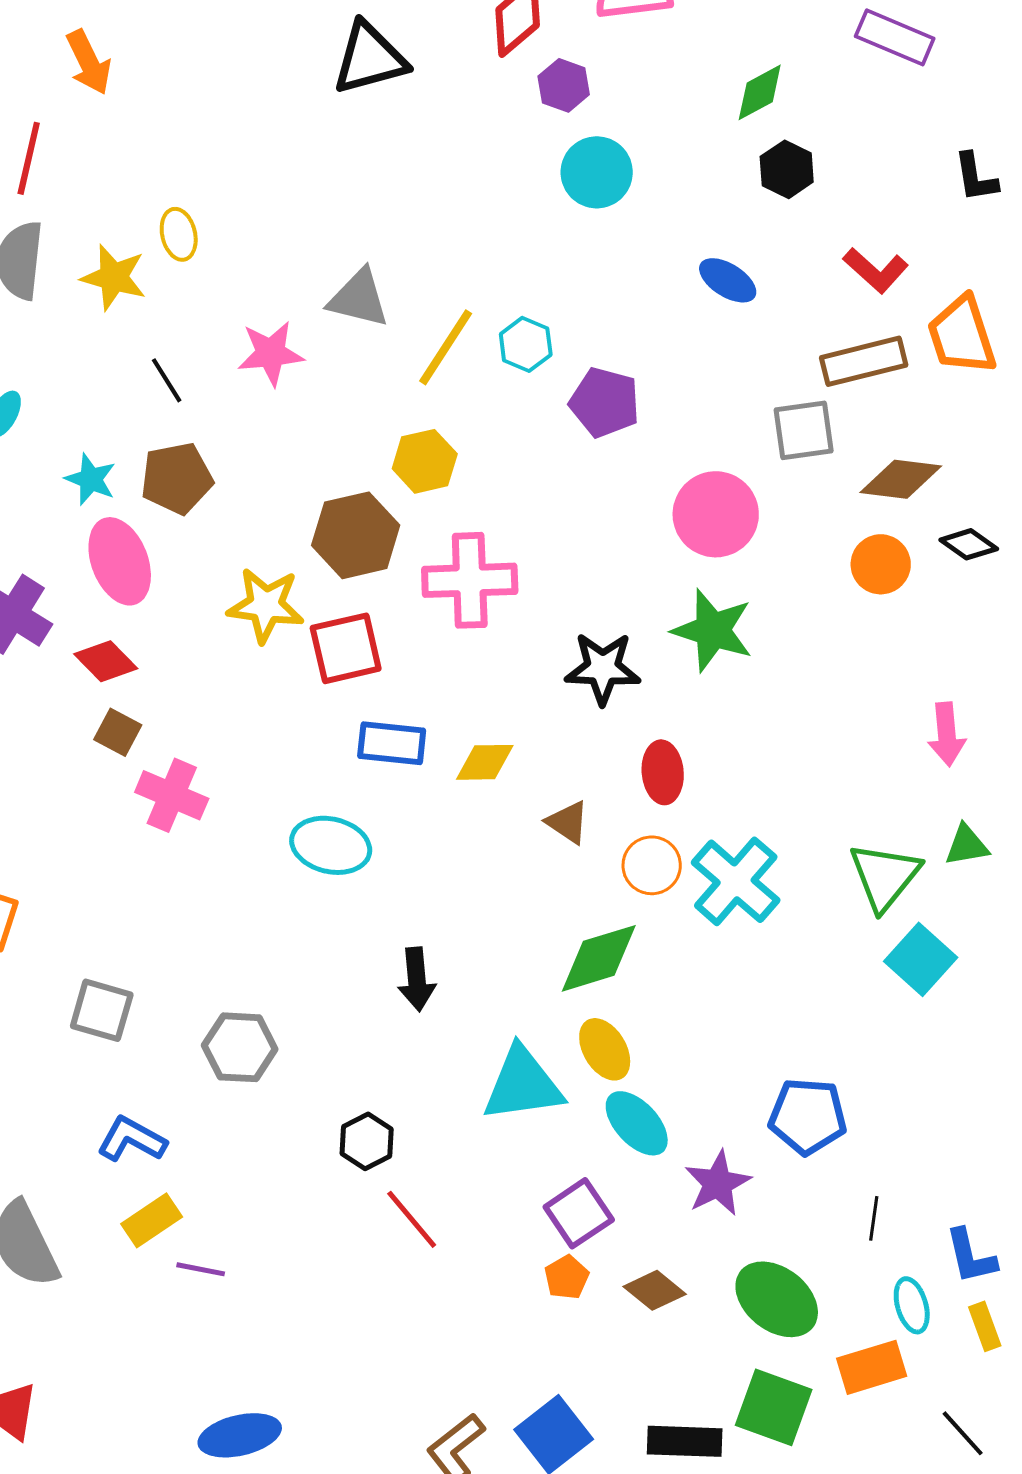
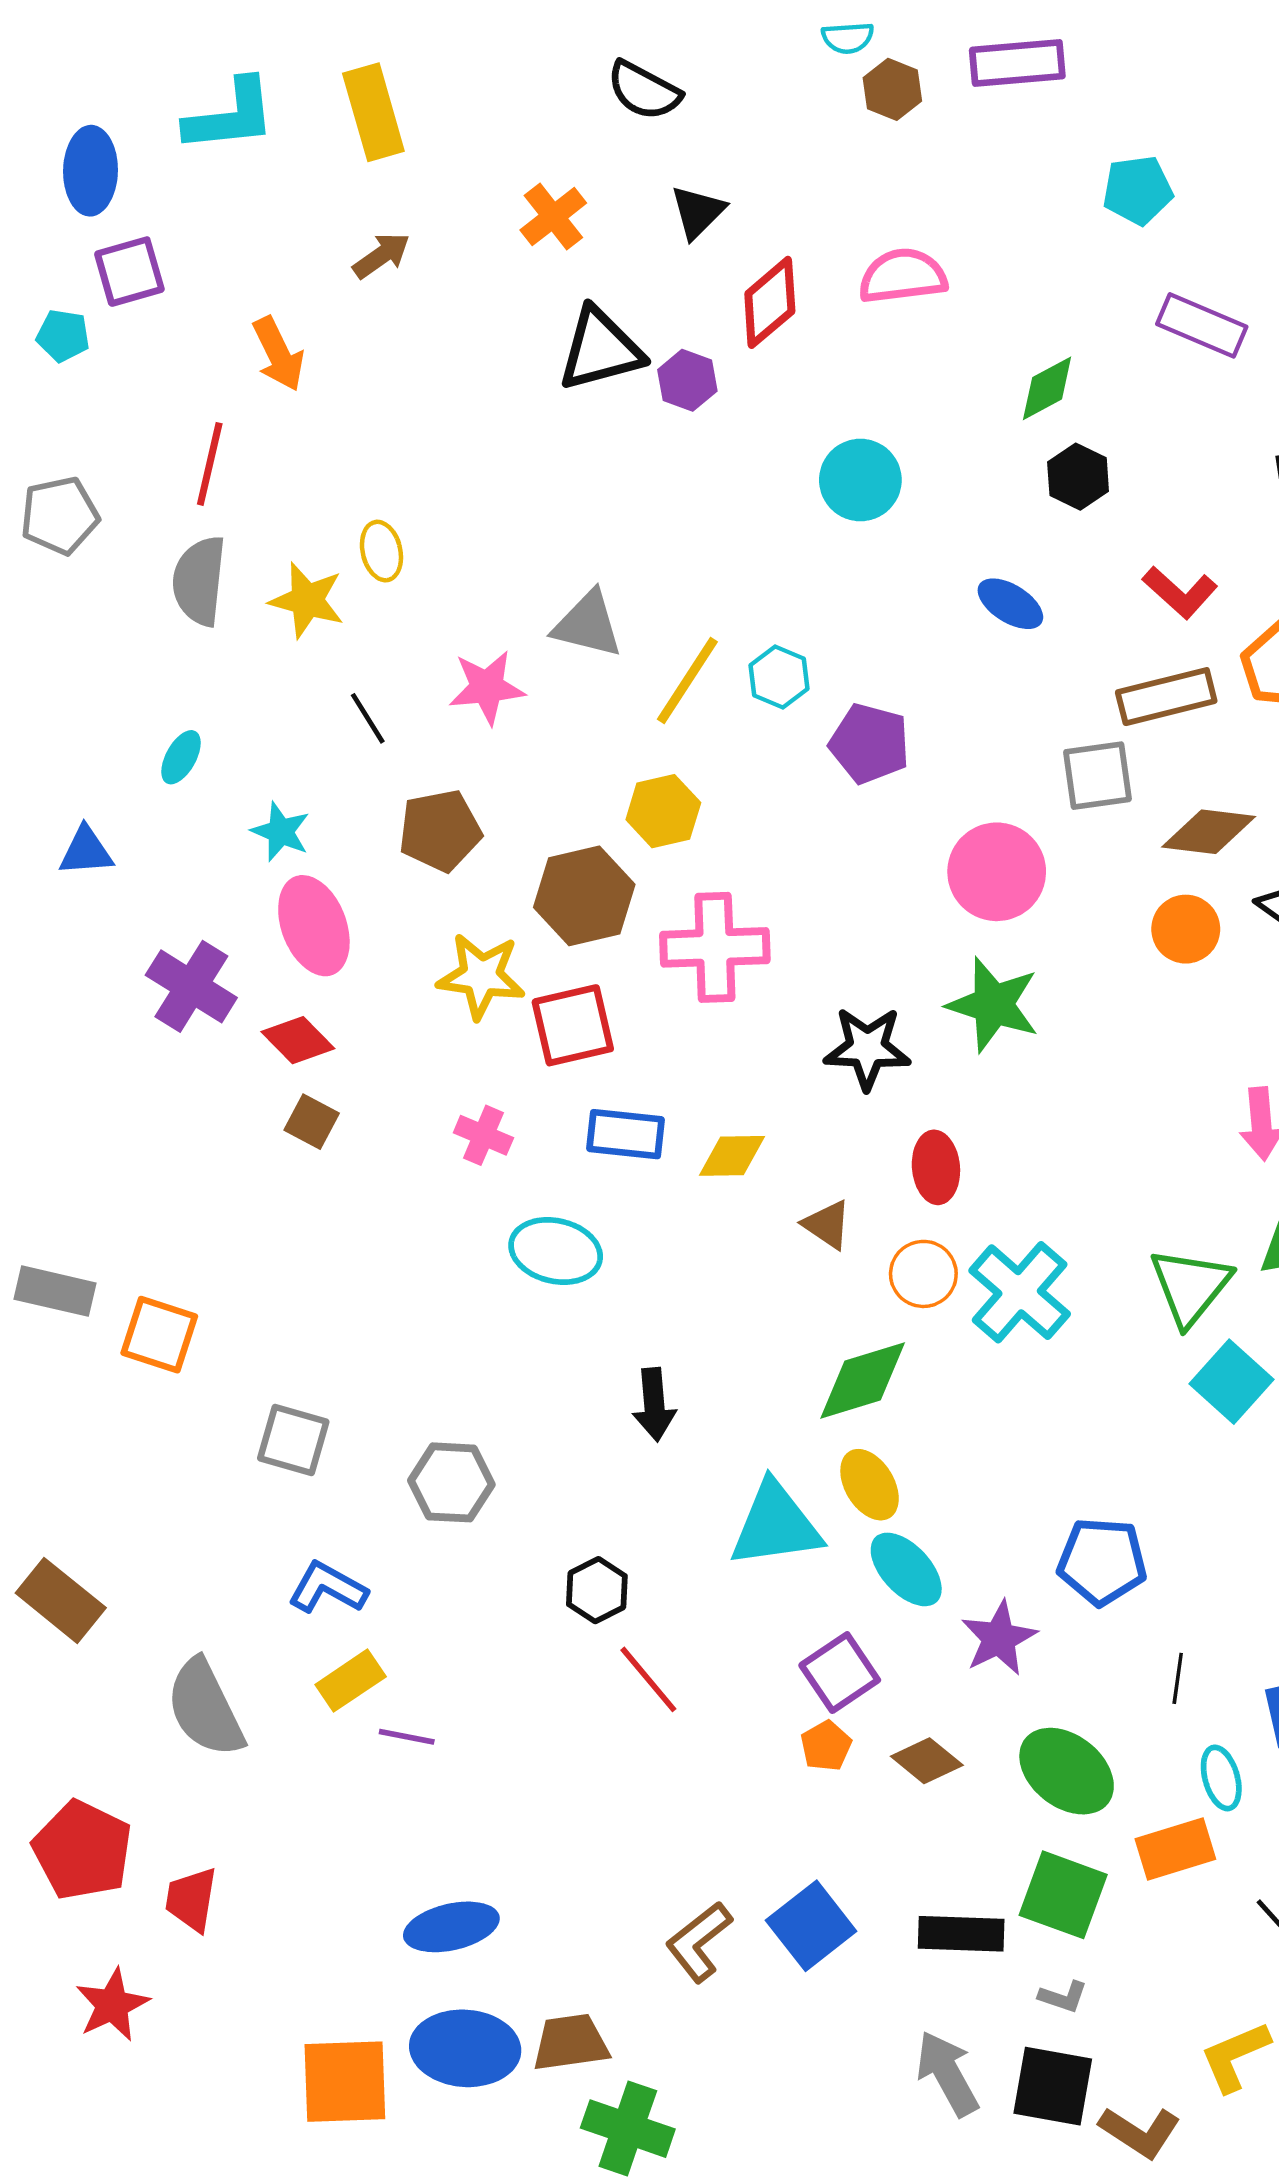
purple hexagon: (564, 85) -> (687, 380), moved
brown pentagon: (177, 478) -> (440, 831), moved
pink cross: (172, 795) -> (483, 1135), moved, size x0.7

